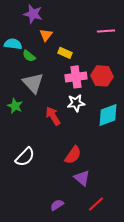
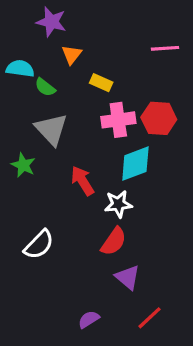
white star: (76, 103) -> (118, 204), moved
cyan diamond: (108, 115) -> (135, 164), moved

